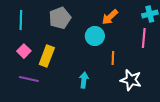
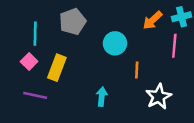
orange arrow: (110, 17) -> (152, 20), moved
cyan line: (21, 20) -> (35, 34), moved
white star: (131, 80) -> (159, 97), turned 30

